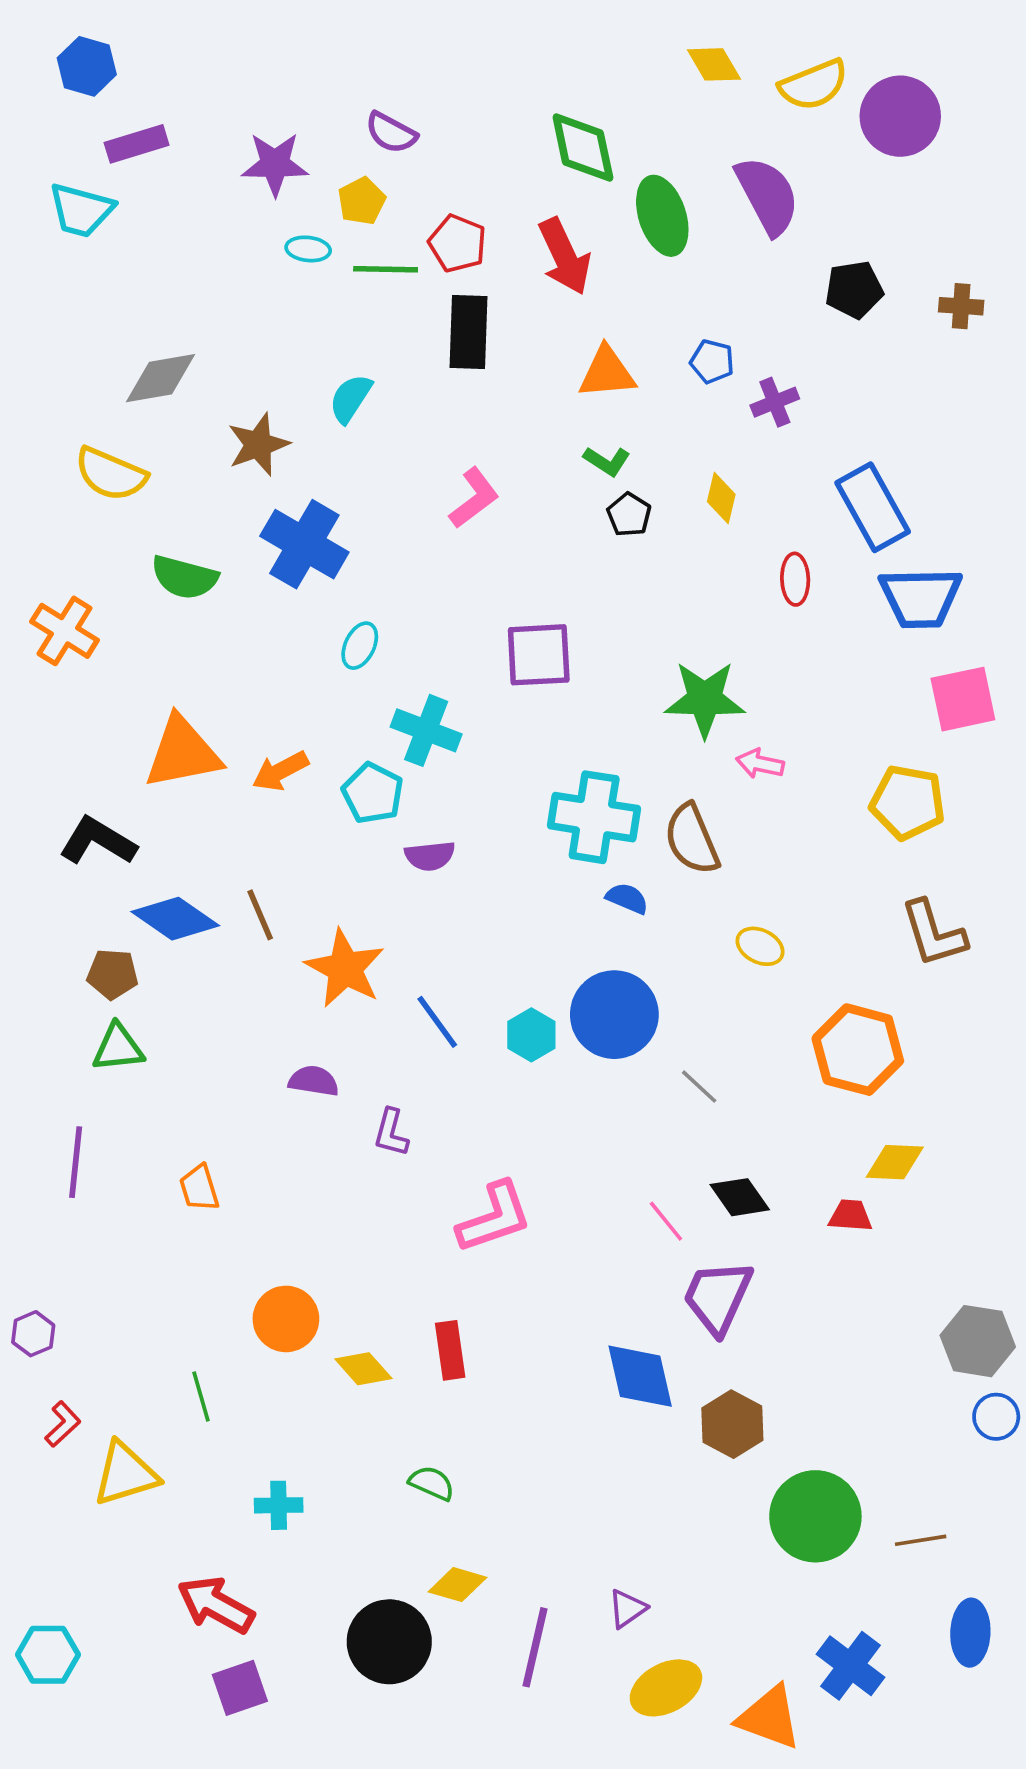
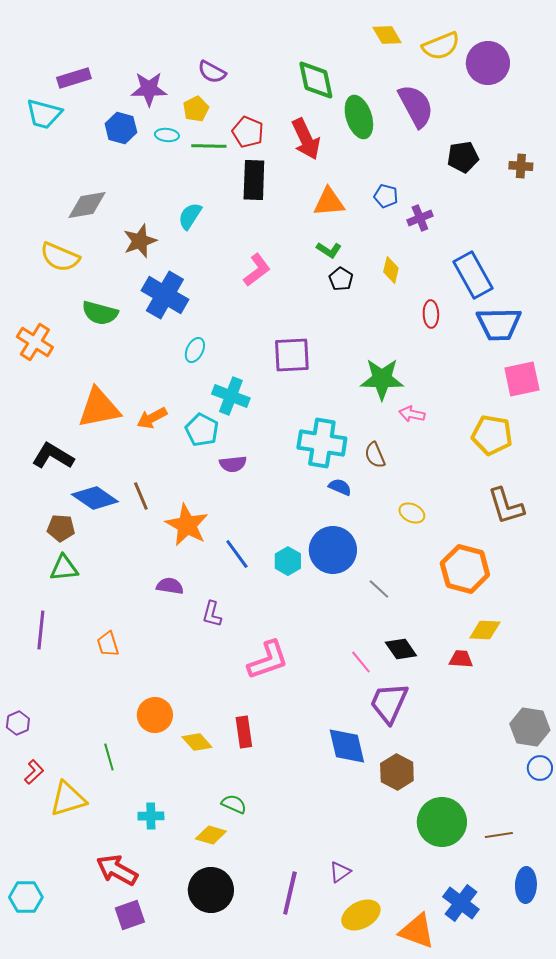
blue hexagon: (87, 66) -> (121, 128), moved
brown semicircle: (692, 839) -> (375, 455), size x0.7
yellow diamond: (458, 1585) -> (211, 835), moved

